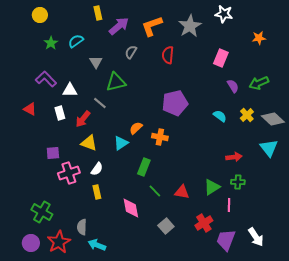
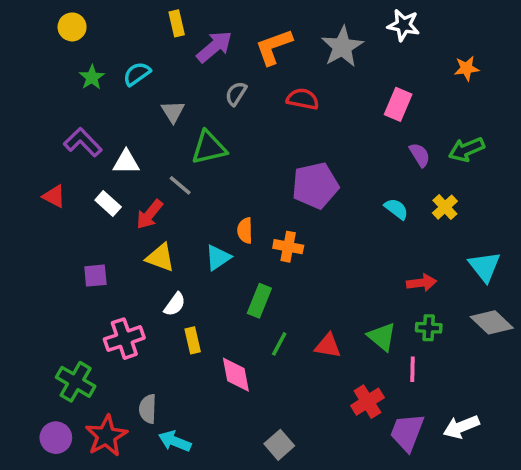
red semicircle: (168, 55) -> (303, 99), turned 96
white rectangle: (60, 113) -> (108, 203), turned -32
gray diamond: (273, 119) -> (492, 322), moved
orange semicircle: (136, 128) -> (245, 230), turned -48
pink cross: (69, 173) -> (124, 339), moved
green triangle: (212, 187) -> (382, 337), turned -48
green line: (155, 191) -> (279, 344), turned 72
yellow rectangle: (97, 192) -> (193, 340), moved
gray square: (166, 226) -> (279, 445), moved
white arrow: (256, 237) -> (461, 427), turned 102

